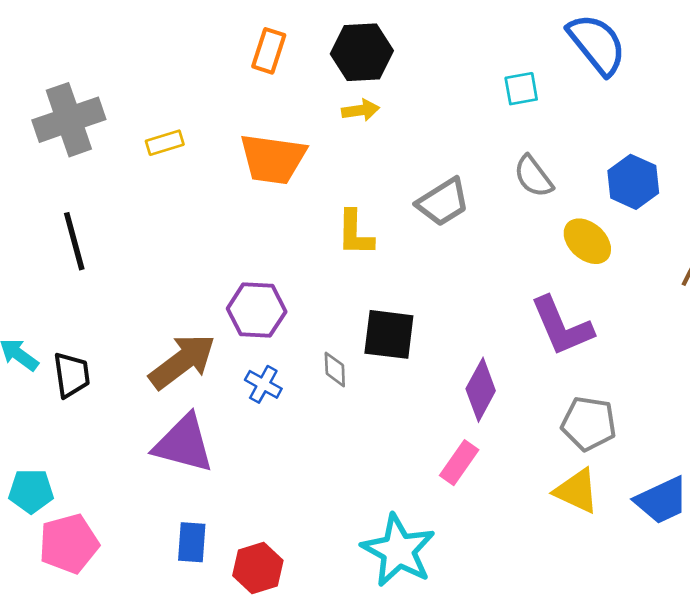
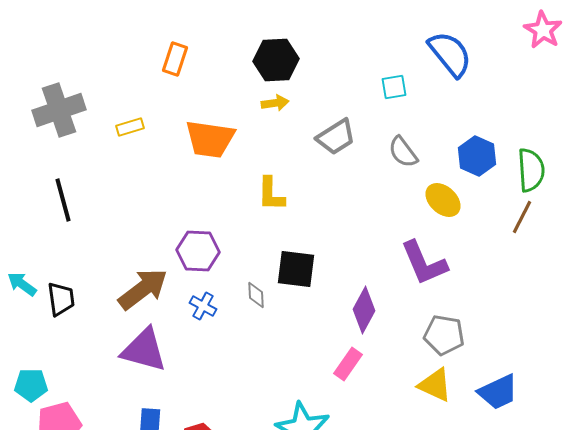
orange rectangle: (269, 51) -> (175, 59), moved
gray trapezoid: (443, 202) -> (336, 137), moved

